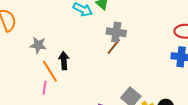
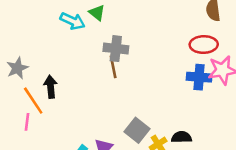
gray star: (38, 45) -> (17, 68), turned -30
brown line: (114, 47) -> (113, 67), turned -48

